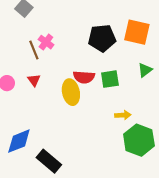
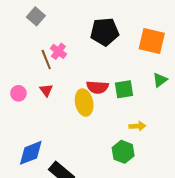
black pentagon: (102, 38) -> (105, 32), moved
green hexagon: (139, 140) -> (123, 152), moved, size x0.7

